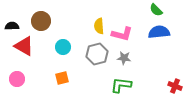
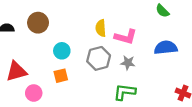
blue semicircle: (159, 32) -> (166, 48), moved
red triangle: (24, 46) -> (16, 71), moved, turned -45
orange square: (62, 78) -> (61, 76), moved
pink circle: (17, 79) -> (34, 93), moved

